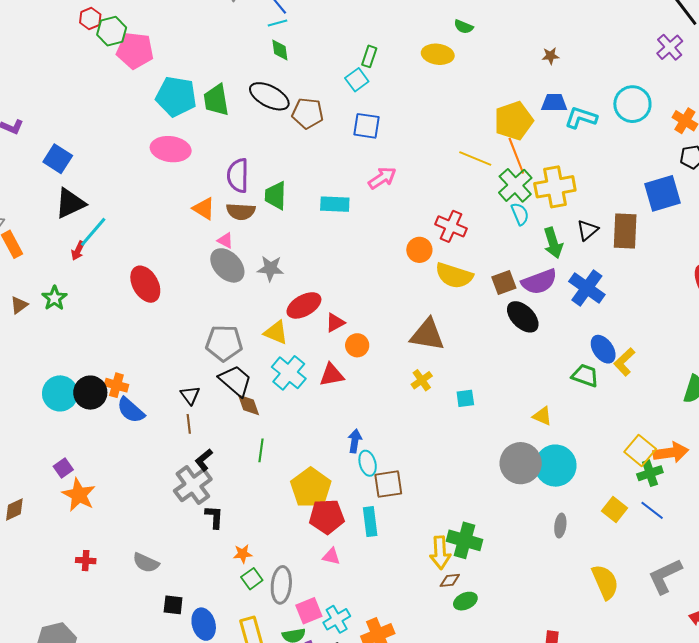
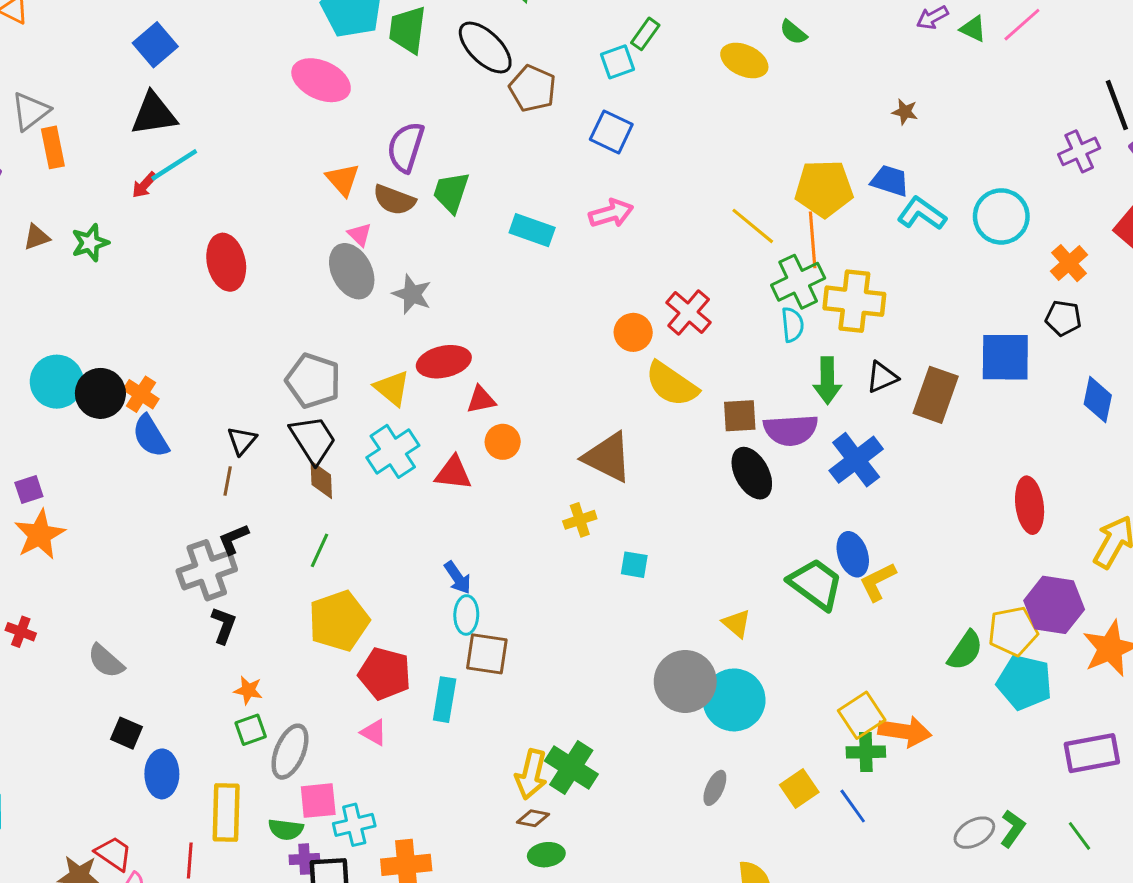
green trapezoid: (585, 375) -> (816, 584), size x1.4
blue arrow: (355, 441) -> (458, 578), turned 120
yellow pentagon: (311, 488) -> (339, 621), moved

